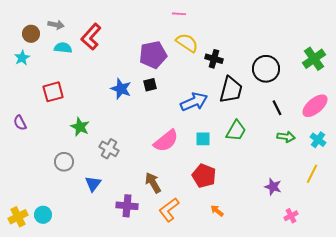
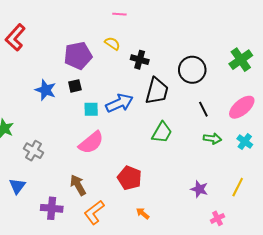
pink line: (179, 14) -> (119, 14), moved
yellow semicircle: (187, 43) -> (112, 43), size x0.7
cyan square: (203, 139) -> (91, 109), moved
yellow line: (312, 174) -> (238, 187), moved

